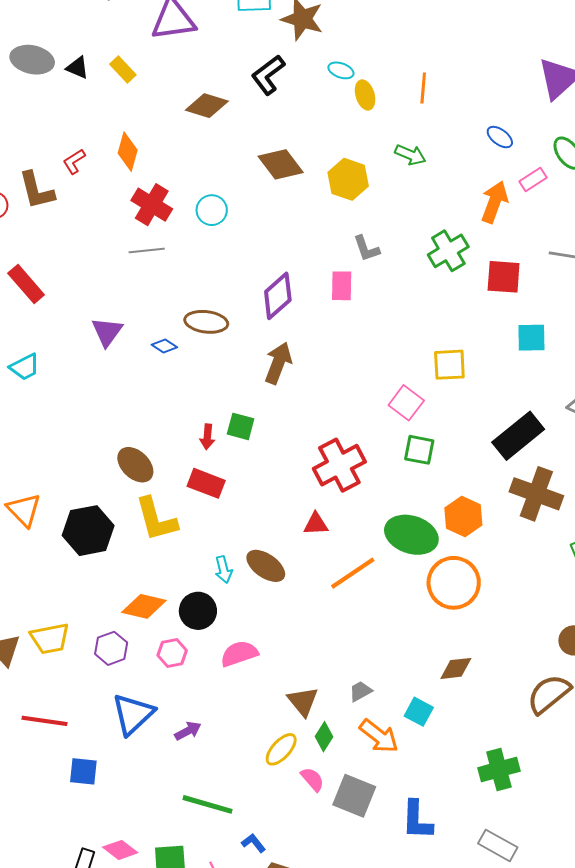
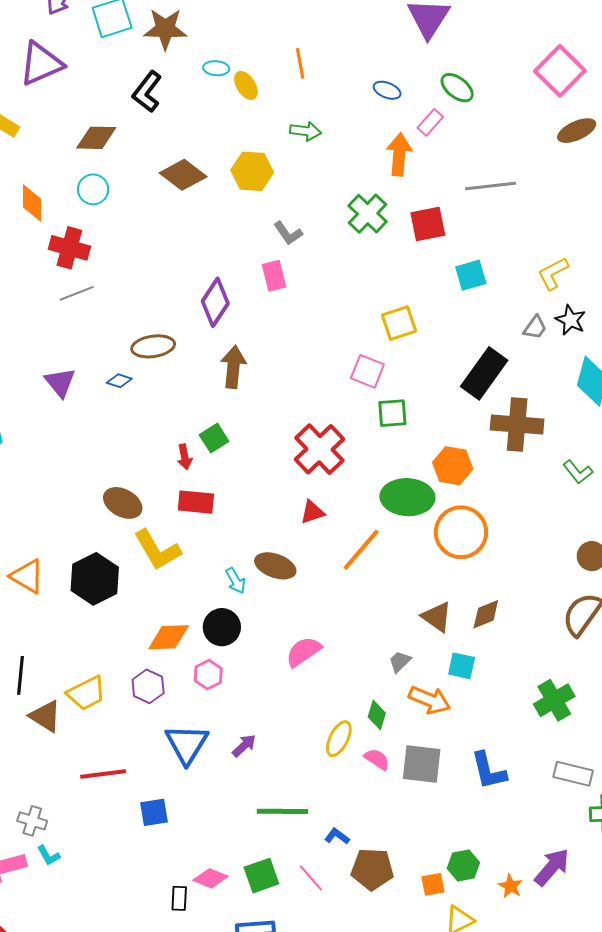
cyan circle: (212, 210) -> (93, 189), moved
green square: (241, 426) -> (214, 438), turned -32
pink semicircle: (239, 654) -> (304, 652), moved
brown triangle: (303, 701) -> (437, 617), moved

